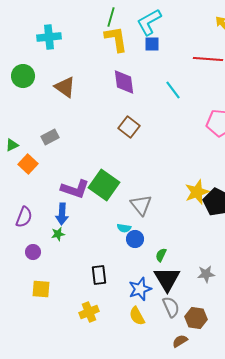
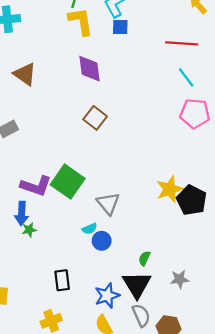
cyan line: (173, 90) -> (186, 77), moved
cyan semicircle: (124, 228) -> (90, 229), turned -32
green star: (58, 234) -> (29, 230), moved
green semicircle: (161, 255) -> (144, 258), moved

